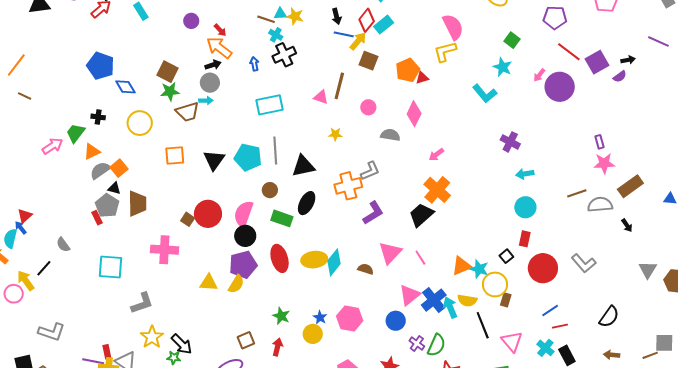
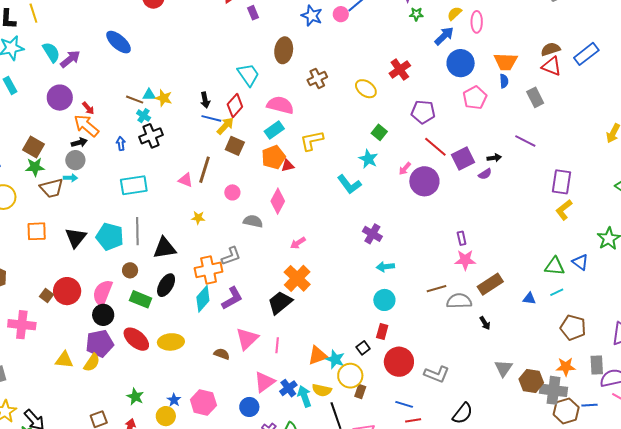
purple circle: (191, 21) -> (60, 98), size x1.6
cyan rectangle: (384, 25) -> (274, 130), moved
pink semicircle: (453, 27) -> (280, 105), moved, turned -52
red ellipse: (280, 258) -> (136, 339), turned -36
pink line: (420, 258) -> (277, 345), turned 35
cyan diamond: (334, 262) -> (203, 299), moved
gray L-shape: (584, 263) -> (437, 374), moved, turned -30
blue cross: (434, 300) -> (288, 388), size x0.7
blue line: (550, 311) -> (404, 404), turned 48

